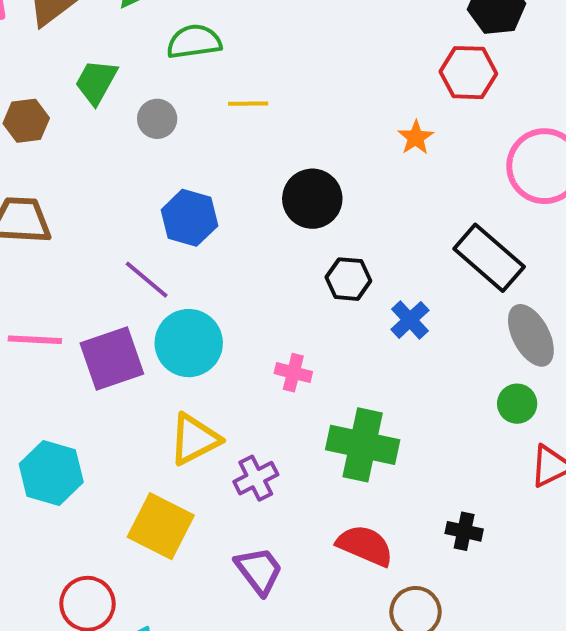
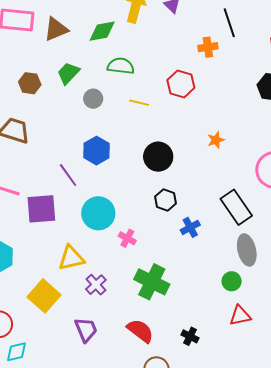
red hexagon: (468, 73) -> (181, 84), moved
cyan circle: (189, 343) -> (98, 213), moved
purple cross: (256, 478) -> (96, 285), turned -30

